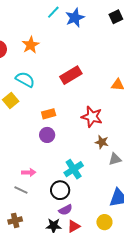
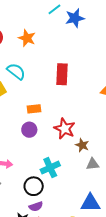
orange star: (31, 45) -> (27, 38), turned -30
red rectangle: (71, 75) -> (62, 74), turned -65
red star: (92, 117) -> (64, 129), moved

